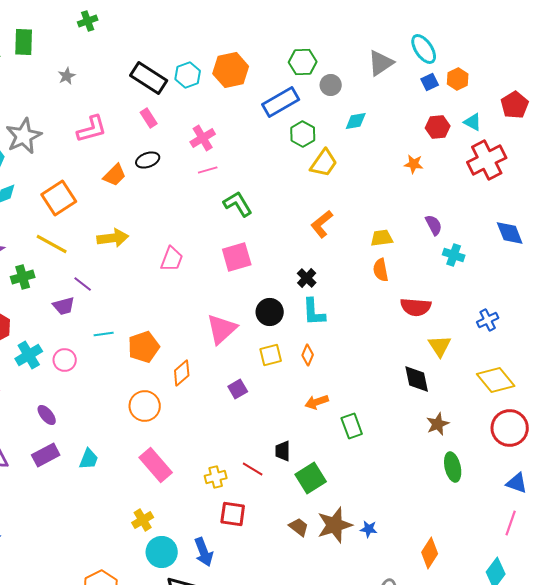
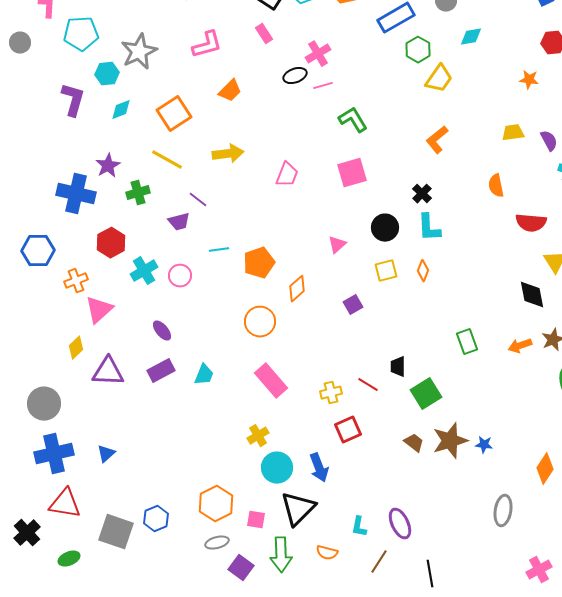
black ellipse: (148, 160) -> (295, 76), moved
yellow trapezoid: (382, 238) -> (513, 133), moved
pink triangle: (222, 329) -> (337, 245), size x0.6
orange arrow: (317, 402) -> (520, 346), moved
red square: (233, 514) -> (348, 430), turned -32

